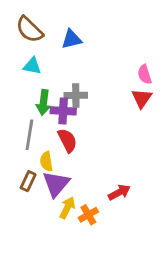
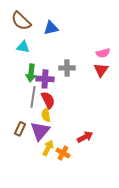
pink semicircle: (145, 74) -> (103, 53), turned -88
gray cross: (76, 95) -> (67, 68), moved
gray line: (29, 135) -> (33, 97), moved
yellow semicircle: (46, 161) -> (46, 115), moved
orange cross: (88, 215) -> (63, 153), turned -32

